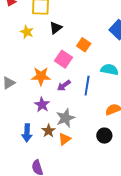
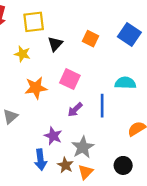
orange square: (84, 45) -> (90, 39), moved
orange star: (41, 76) -> (36, 88), moved
blue arrow: (27, 133) -> (41, 160), moved
black circle: (104, 136) -> (123, 165), moved

